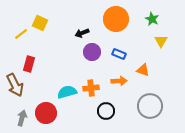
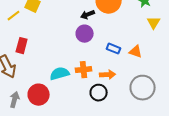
black arrow: (82, 33) -> (88, 15), moved
blue rectangle: (119, 54) -> (114, 49), moved
orange arrow: (119, 81) -> (108, 75), moved

